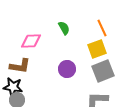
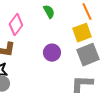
pink diamond: (31, 41) -> (16, 25), turned -50

